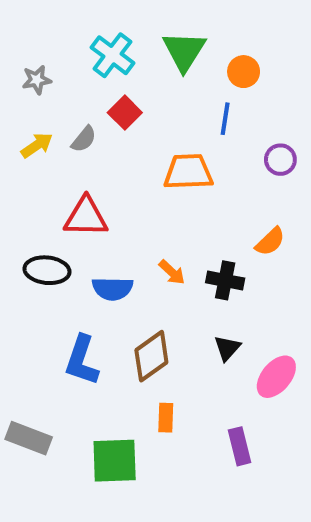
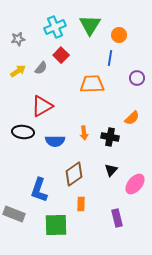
cyan cross: (112, 55) -> (55, 27), turned 30
red triangle: (86, 217) -> (42, 106), turned -30
orange arrow: (172, 272) -> (84, 133), turned 40
blue L-shape: (82, 360) -> (39, 190), moved

